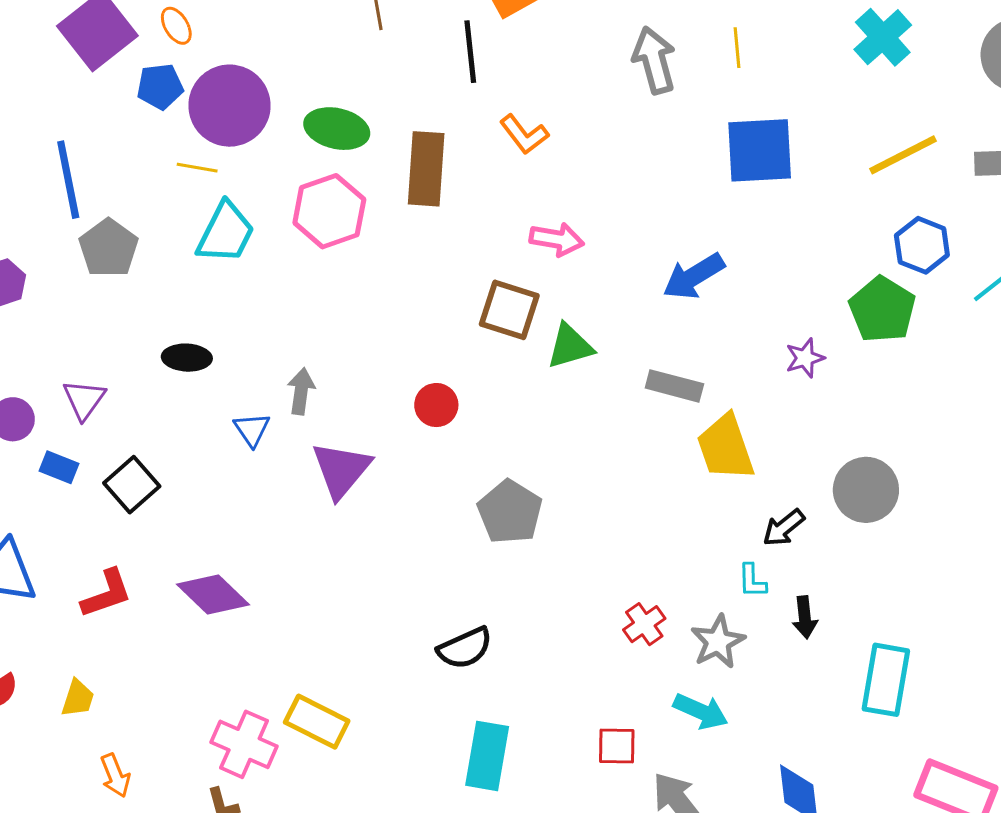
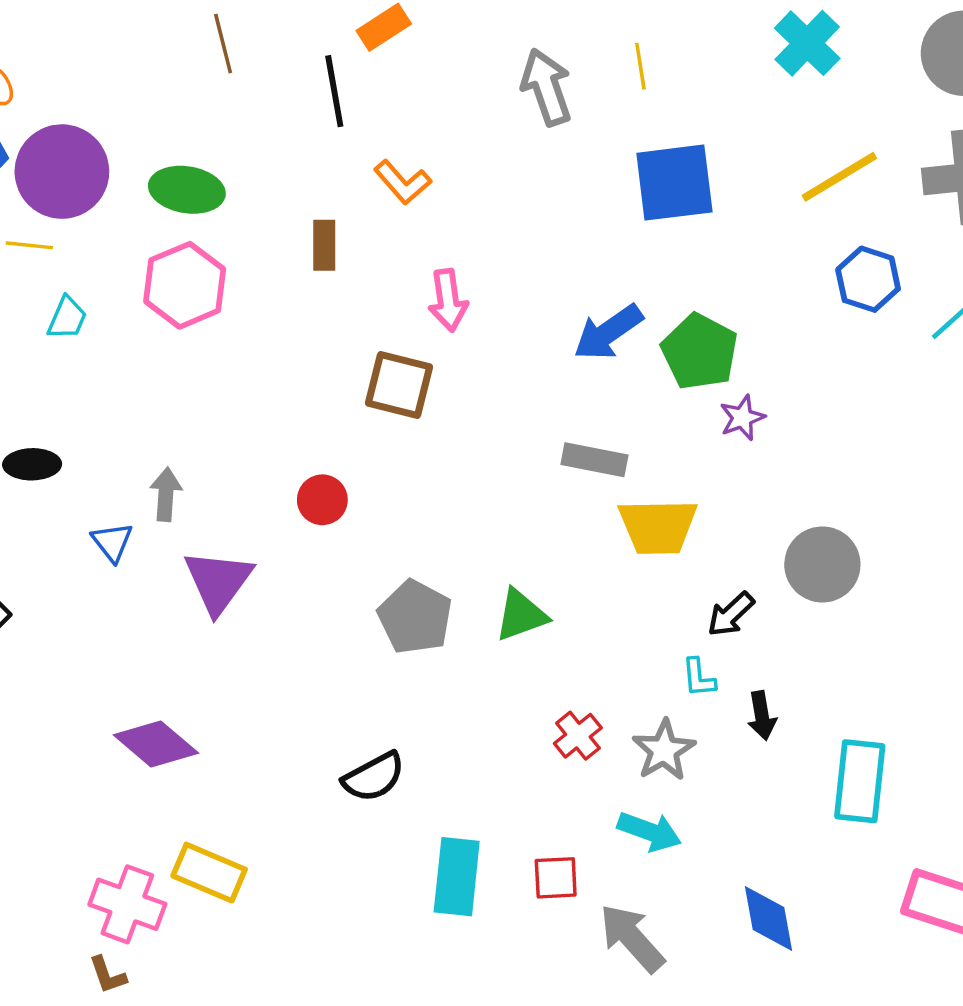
brown rectangle: (426, 169) -> (324, 245), moved, size x0.6
cyan trapezoid: (226, 233) -> (67, 318), size x0.6
pink arrow: (557, 239) -> (448, 300), turned 76
green pentagon: (882, 310) -> (700, 352), moved
green triangle: (570, 346) -> (521, 615), moved
yellow trapezoid: (725, 447) -> (658, 526), turned -68
purple diamond: (213, 594) -> (156, 744), moved
cyan rectangle: (487, 756) -> (457, 877), moved

